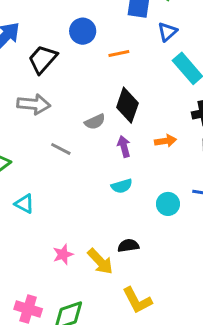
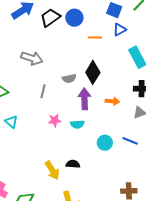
blue triangle: (167, 32) -> (120, 30), moved
black trapezoid: (43, 59) -> (50, 18), moved
purple arrow: (124, 146) -> (85, 99), size x1.5
gray line: (61, 149) -> (43, 91), turned 64
pink star: (63, 254) -> (55, 120), moved

